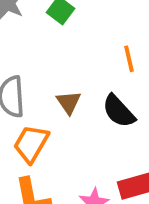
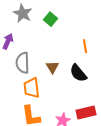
orange trapezoid: (31, 144) -> (32, 88), turned -40

